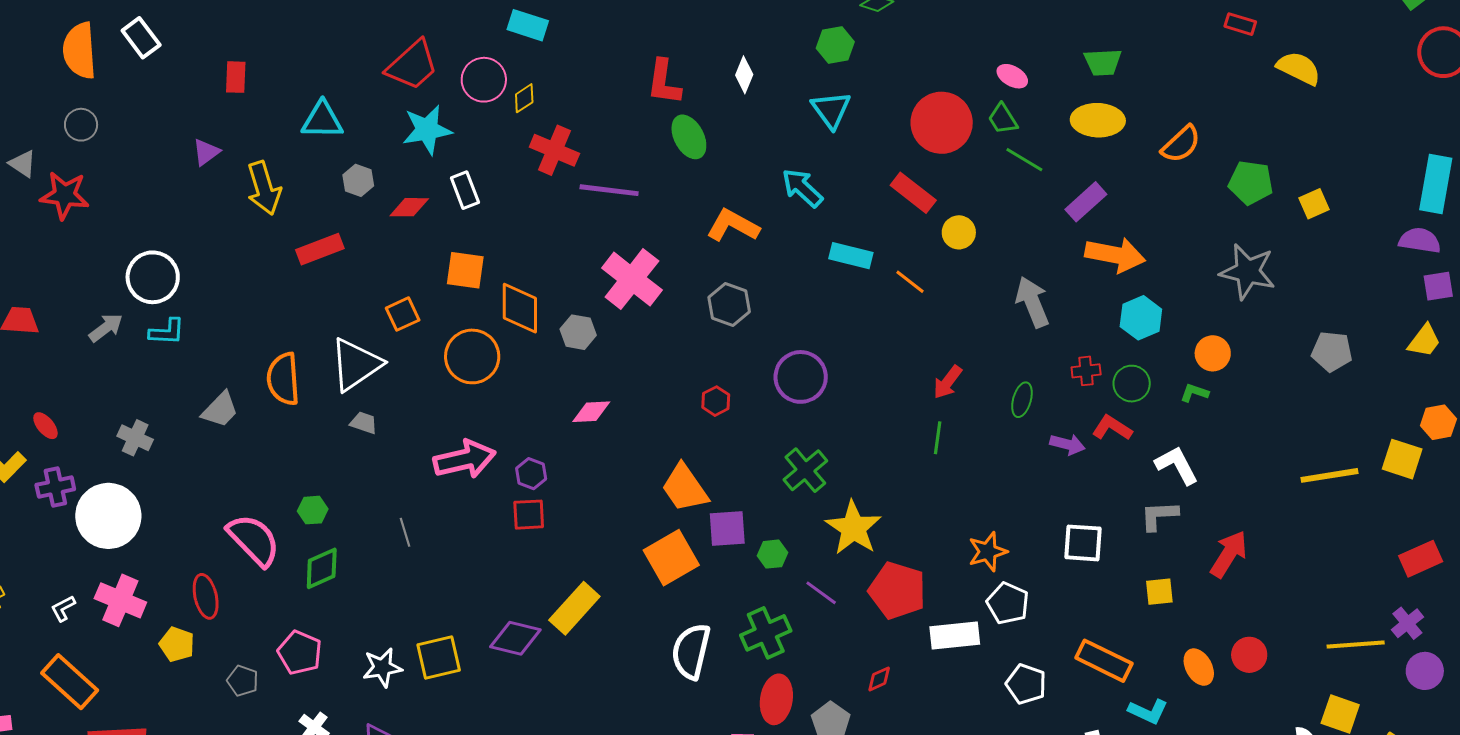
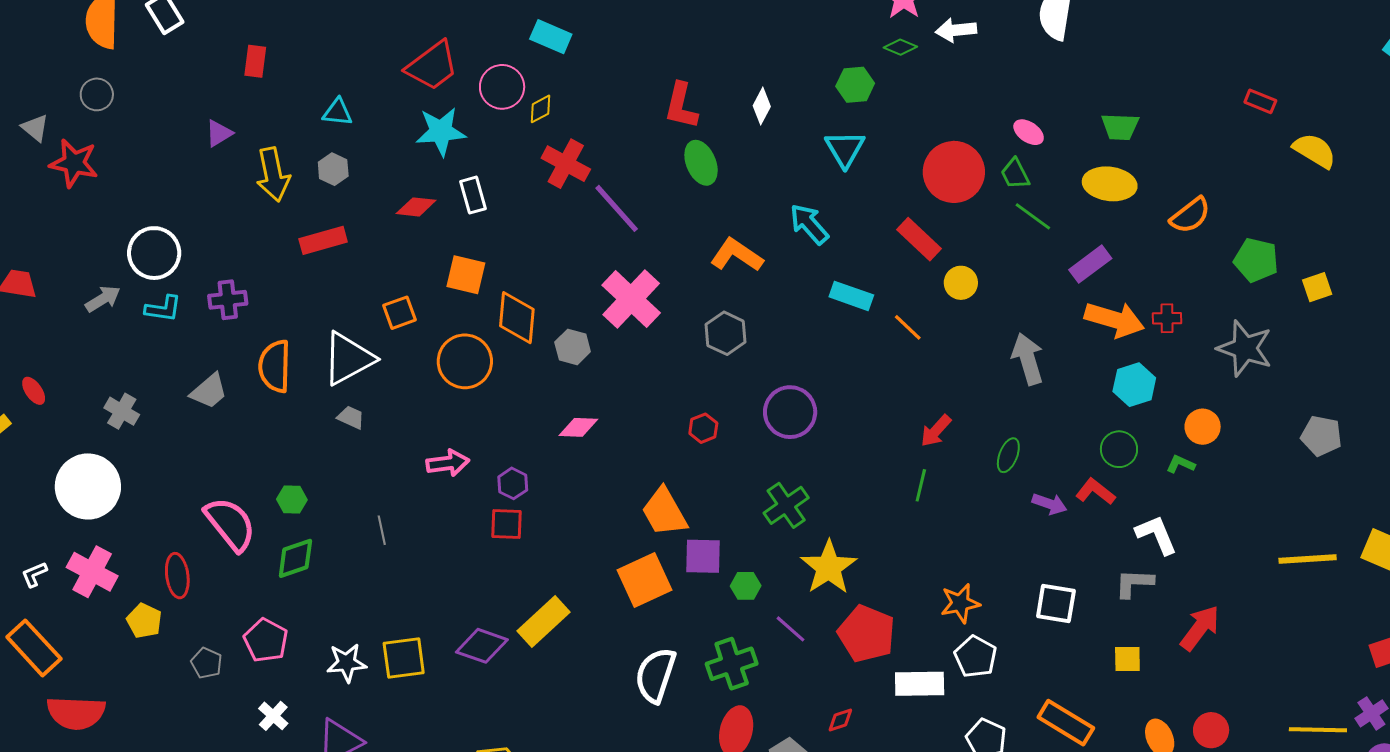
cyan triangle: (322, 120) -> (337, 112), size x0.7
gray hexagon: (358, 180) -> (333, 169), moved
purple line: (609, 190) -> (617, 208), turned 36
red cross: (1086, 371) -> (1167, 318), moved
pink arrow: (465, 459) -> (448, 463), size x0.7
purple cross: (55, 487) -> (228, 300), moved

